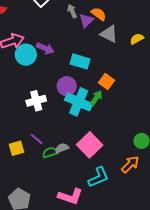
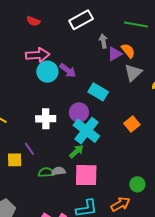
gray triangle: (109, 34) -> (133, 73), turned 36
orange square: (106, 82) -> (132, 124), moved
green arrow: (96, 98) -> (76, 151), moved
purple line: (37, 139) -> (29, 149), moved
pink square: (90, 145) -> (86, 175), turned 30

